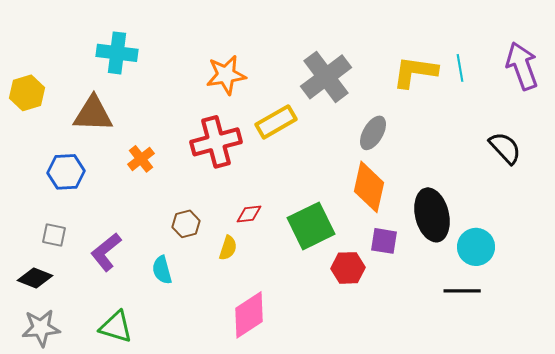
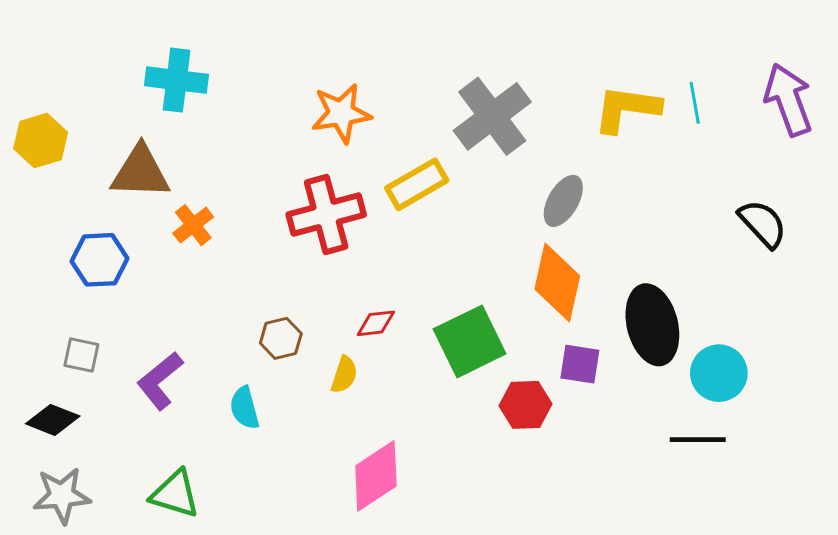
orange cross: (141, 159) -> (193, 225), moved

